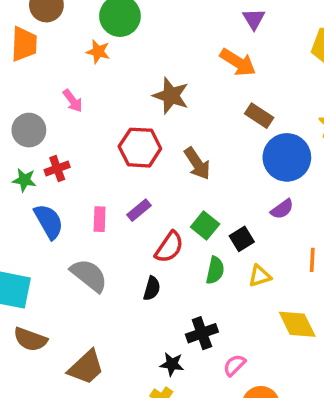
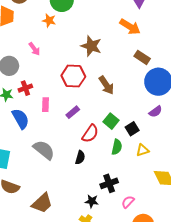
pink rectangle: (100, 219) -> (45, 105), moved

